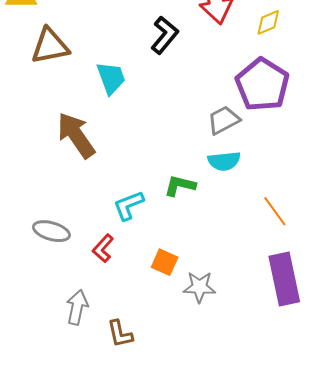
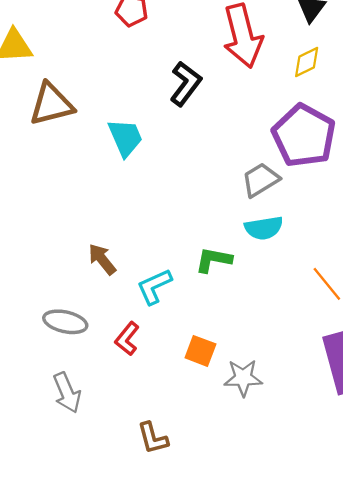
brown arrow: (76, 135) -> (102, 259), moved, size x0.6
gray arrow: (77, 307) -> (67, 393), moved, turned 148

